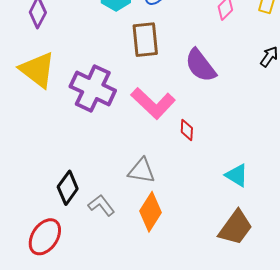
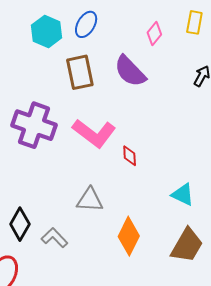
purple semicircle: (200, 65) -> (130, 71), moved
orange diamond: (151, 212) -> (129, 236), moved

